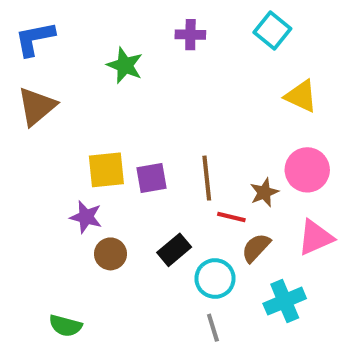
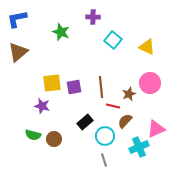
cyan square: (272, 31) -> (113, 40), moved
pink triangle: (315, 238) -> (156, 129), moved
brown circle: (110, 254) -> (54, 139), moved
green semicircle: (65, 326) -> (33, 135), moved

